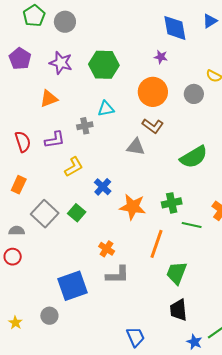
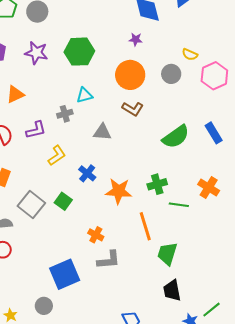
orange triangle: (49, 99) -> (15, 94), moved
gray triangle: (136, 147) -> (102, 132), moved
orange line: (157, 244) -> (145, 226), turned -32

